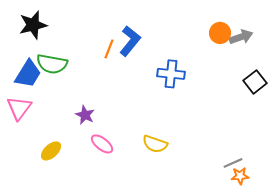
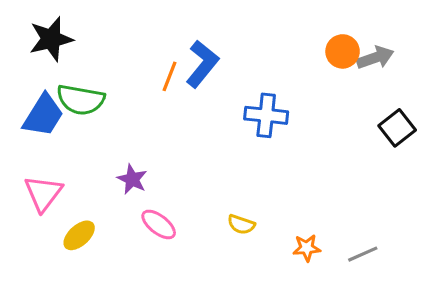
pink triangle: (19, 108) -> (43, 193), moved
yellow semicircle: (155, 144) -> (241, 224), size x0.7
orange star: (240, 176) -> (307, 248), moved

